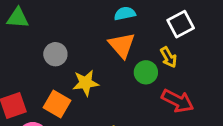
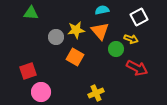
yellow arrow: (168, 57) -> (131, 39), turned -40
yellow star: (86, 83) -> (76, 30), moved
orange square: (57, 104) -> (75, 57), moved

